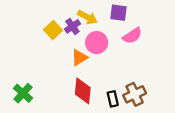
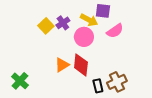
yellow arrow: (87, 17) -> (89, 20), moved
orange triangle: (79, 58) -> (62, 65), moved
red diamond: (83, 91) -> (81, 65), moved

